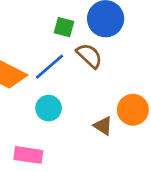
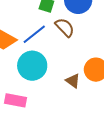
cyan circle: (49, 108) -> (32, 66), size x1.5

